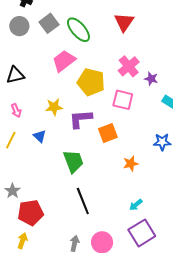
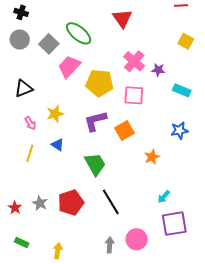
gray square: (49, 23) -> (49, 44), moved
yellow star: (54, 107) -> (55, 114), moved
red pentagon: (31, 213) -> (71, 203), moved
purple square: (142, 233) -> (174, 224), turned 32

